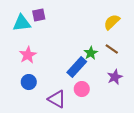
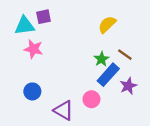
yellow semicircle: (112, 22) -> (107, 25), moved
pink star: (28, 55) -> (33, 49), moved, turned -30
blue rectangle: (77, 67) -> (108, 75), moved

